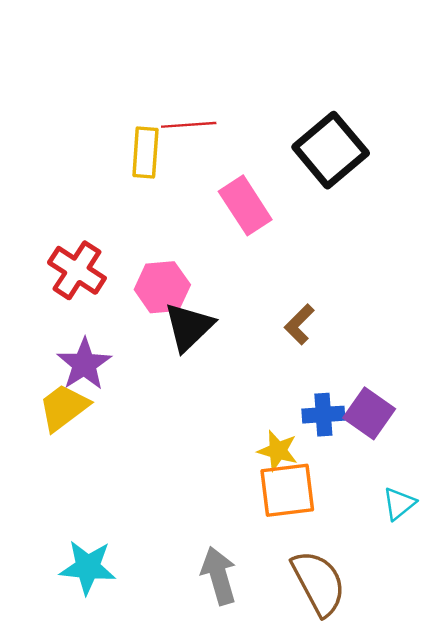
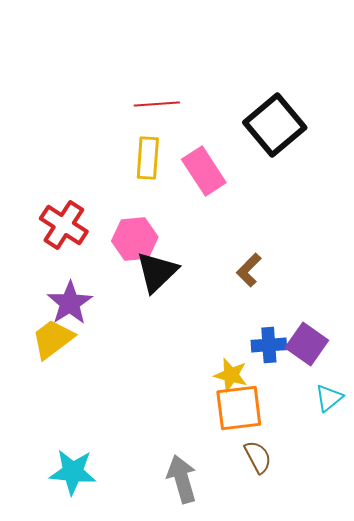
yellow rectangle: (145, 153) -> (148, 158), moved
cyan triangle: (399, 504) -> (329, 398), moved
brown semicircle: (319, 583) -> (258, 457), moved, size x0.6

